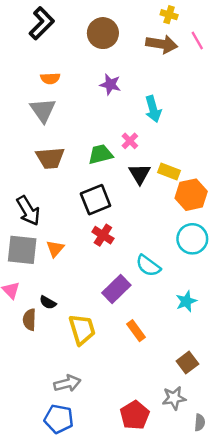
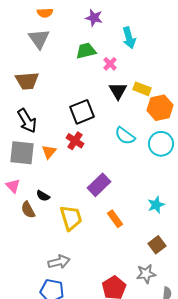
green trapezoid: (100, 154) -> (86, 51), moved
brown trapezoid: (50, 158) -> (27, 81), moved
red cross: (103, 235) -> (75, 141), moved
cyan semicircle: (148, 266) -> (125, 136), moved
cyan star: (186, 301) -> (156, 205), moved
brown semicircle: (29, 320) -> (28, 210), turned -30

